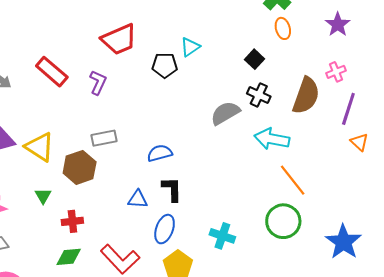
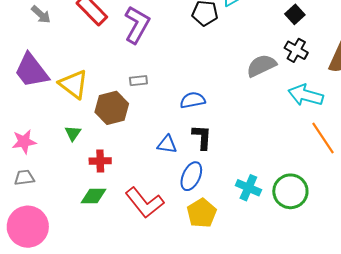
purple L-shape: (98, 82) -> (137, 25), size x1.5
gray rectangle: (104, 138) -> (138, 81), size x0.7
green circle: (283, 221) -> (290, 191), moved

